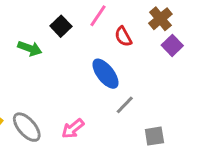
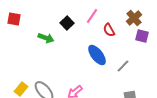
purple square: (172, 45) -> (142, 36), turned -32
gray line: (125, 105) -> (123, 66), moved

